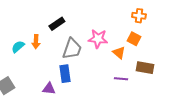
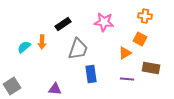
pink star: (98, 39) -> (104, 22), moved
orange triangle: (119, 53) -> (125, 53), turned 48
blue rectangle: (65, 74) -> (91, 74), moved

